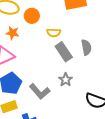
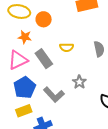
yellow semicircle: (54, 33) -> (67, 47), moved
gray rectangle: (64, 52) -> (44, 59), moved

